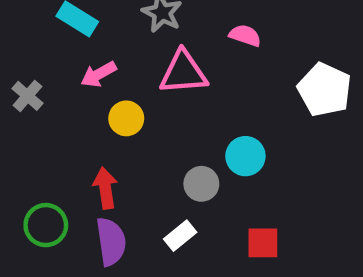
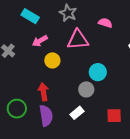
cyan circle: (245, 156) -> (98, 72), moved

